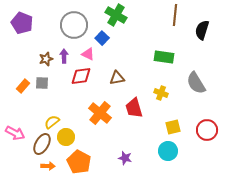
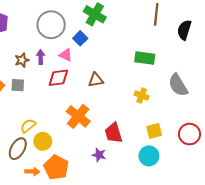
red trapezoid: (134, 108) -> (114, 133), moved
purple star: (125, 158) -> (99, 155), moved
orange arrow: (48, 166) -> (32, 172), moved

